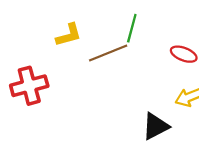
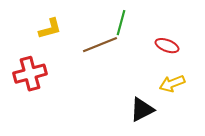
yellow L-shape: (69, 35) -> (50, 29), moved

